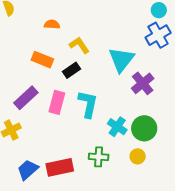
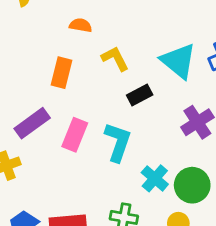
orange rectangle: (42, 60) -> (61, 73), turned 75
cyan triangle: (121, 60) -> (178, 61), moved, turned -36
black rectangle: (71, 70) -> (140, 95), moved

